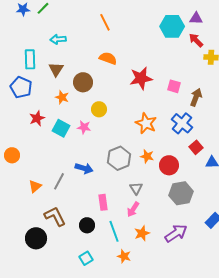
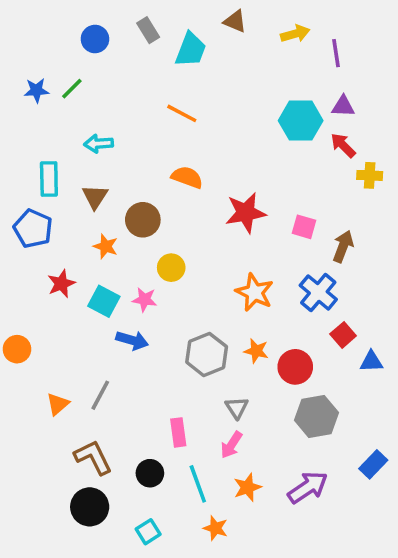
orange line: (105, 22) -> (182, 113), turned -36
blue arrow: (84, 168) -> (132, 340), moved
black circle: (36, 238) -> (90, 507), moved

